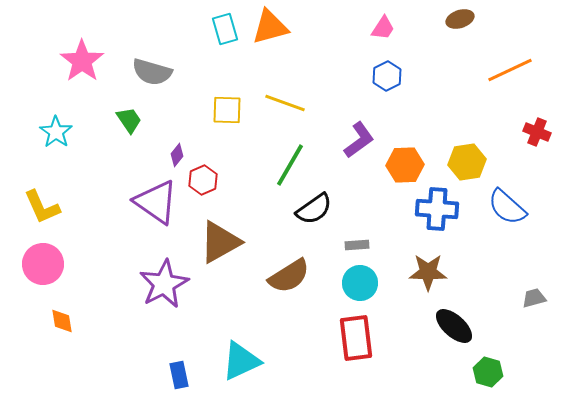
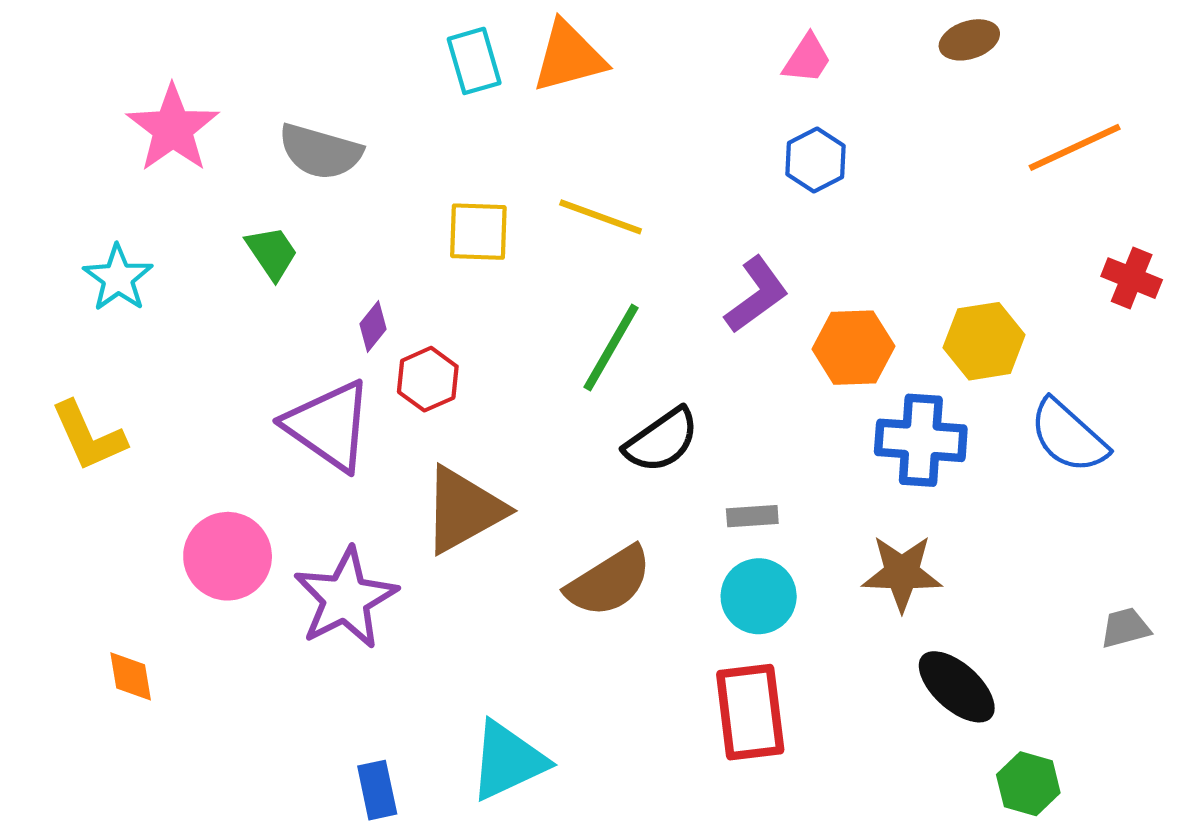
pink circle: (43, 264) -> (228, 556), moved

